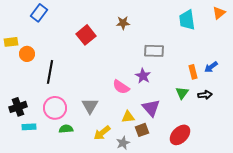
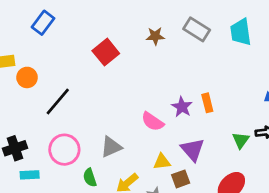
gray rectangle: (154, 51) -> (197, 29), moved, turned 30
black line: (50, 72) -> (58, 102), turned 30
orange rectangle: (193, 72) -> (207, 103), moved
green triangle: (182, 93) -> (241, 140), moved
gray triangle: (90, 106) -> (111, 147), turned 36
green semicircle: (66, 129) -> (90, 178), moved, turned -104

